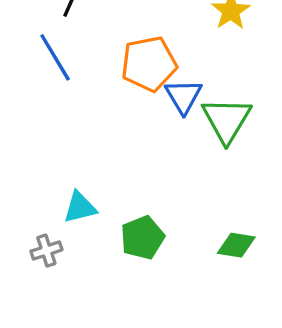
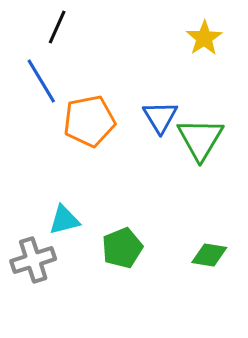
orange pentagon: (149, 64) -> (89, 121), moved
gray cross: (46, 251) -> (33, 260), size x1.5

